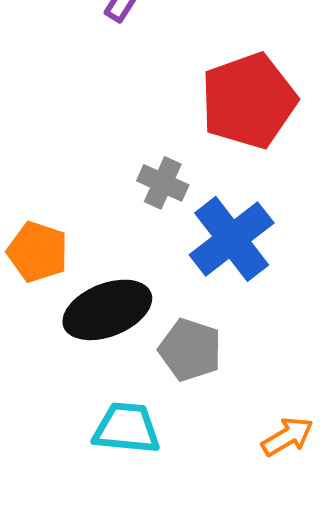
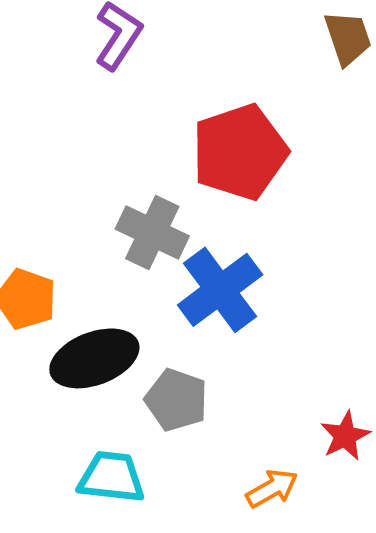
gray cross: (163, 183) -> (152, 233), size x1.4

